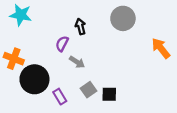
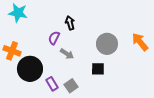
gray circle: (123, 18) -> (107, 44), moved
gray square: (88, 90) -> (71, 86), moved
black square: (109, 94) -> (98, 69), moved

